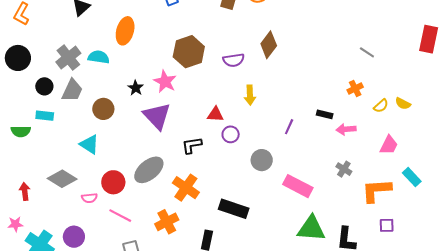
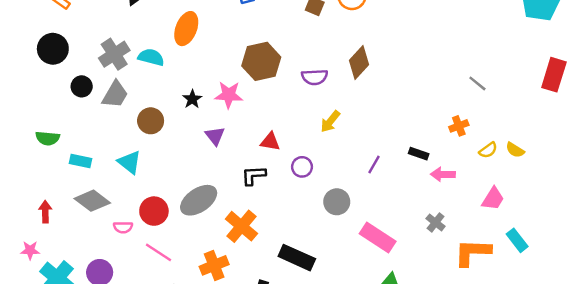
pink star: (165, 82) -> (229, 95), turned -30
yellow arrow: (250, 95) -> (330, 121), turned 36
red triangle: (215, 114) -> (270, 142), moved
cyan rectangle: (45, 116) -> (81, 161), moved
purple triangle: (157, 116) -> (215, 136), size x0.6

